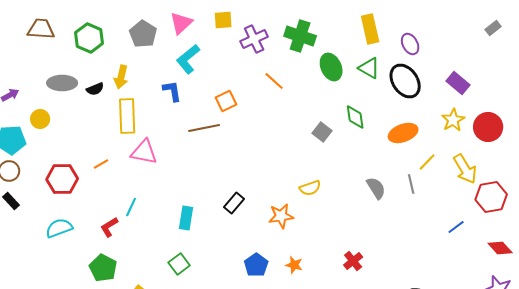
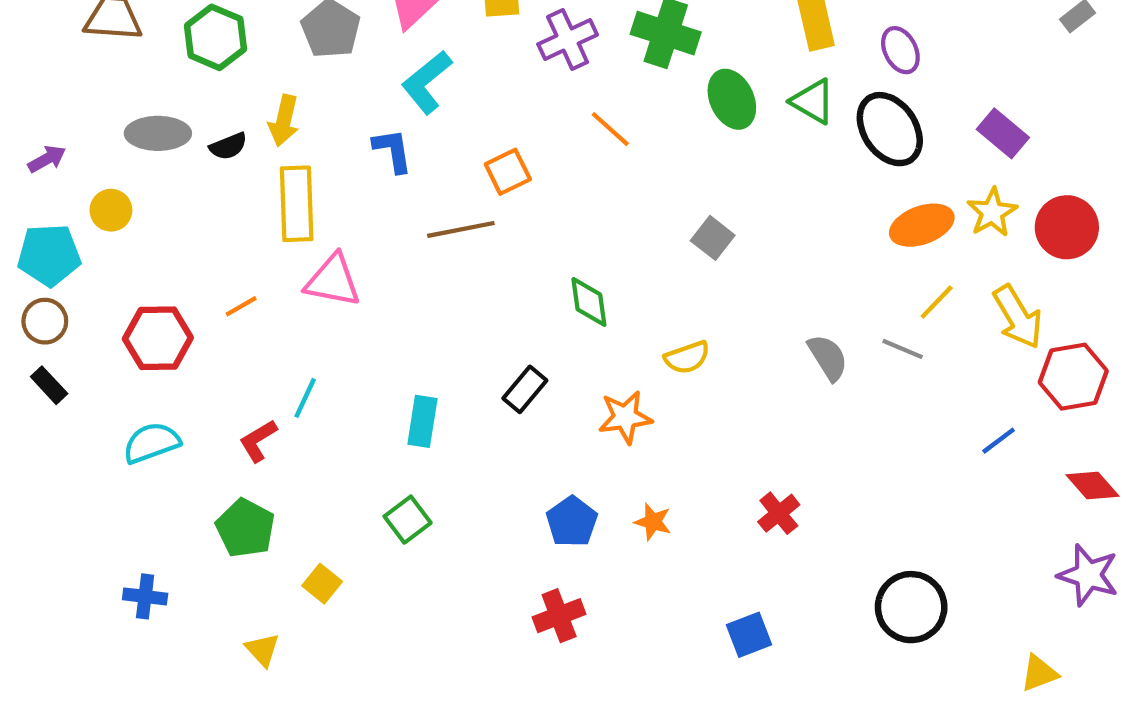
green diamond: (355, 117) -> (589, 302), moved
orange ellipse: (403, 133) -> (922, 225), moved
gray line: (411, 184) -> (903, 349), turned -54

